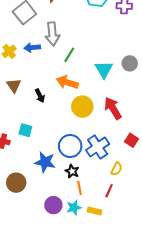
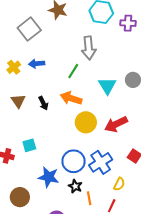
gray arrow: (52, 34) -> (89, 48), moved
black arrow: (40, 96) -> (43, 103), moved
red arrow: (113, 108) -> (116, 124), turned -85
cyan square: (25, 130) -> (29, 145), turned -32
orange line: (79, 188) -> (89, 198), moved

